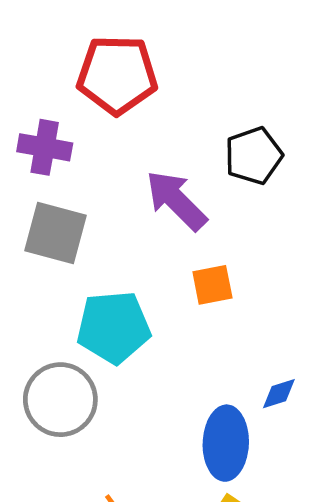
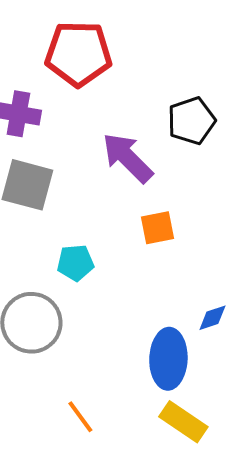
cyan pentagon: (113, 327) -> (75, 263), size x0.6

